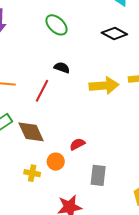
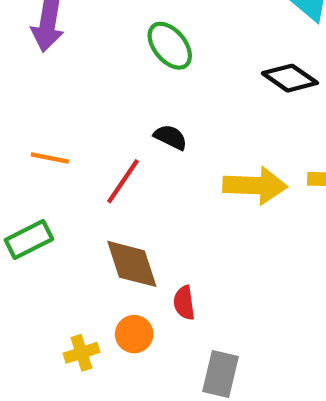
brown diamond: (31, 132) -> (132, 264), moved
red semicircle: (77, 144) -> (184, 303), turned -77
yellow cross: (32, 173) -> (81, 353), turned -35

